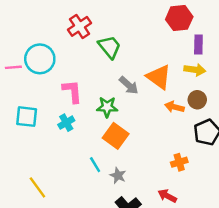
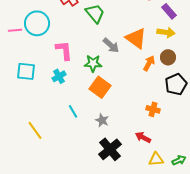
purple rectangle: (198, 44) -> (169, 11), turned -42
orange arrow: (174, 107) -> (149, 63), turned 105
orange cross: (179, 162) -> (153, 109), turned 32
cyan line: (95, 165) -> (73, 111), moved

